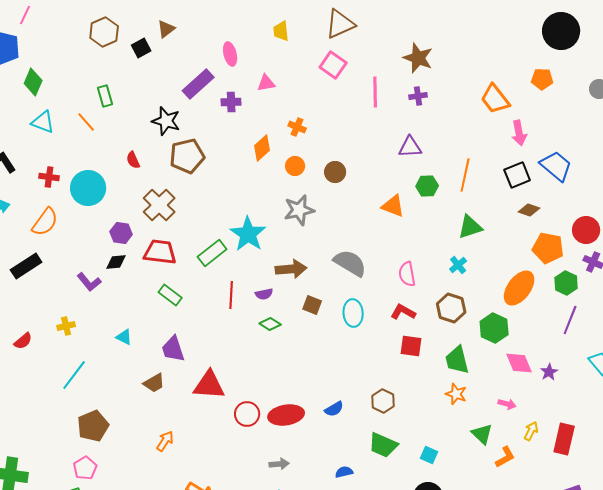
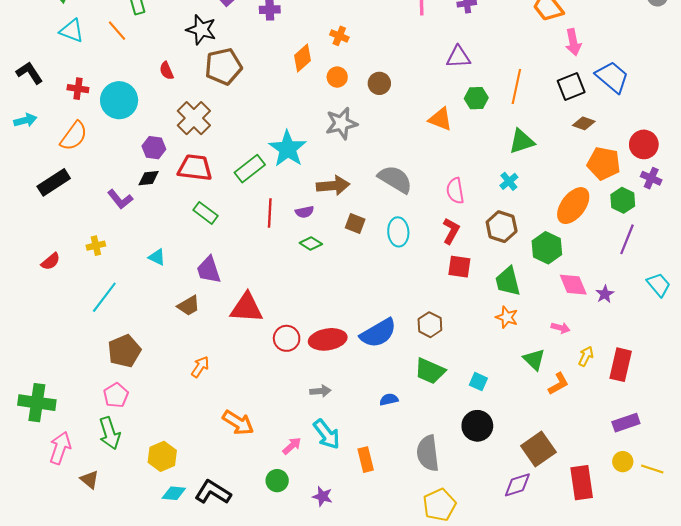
red L-shape: (403, 312) -> (451, 231), turned 90
blue semicircle: (334, 409) -> (378, 333), size x1.8

